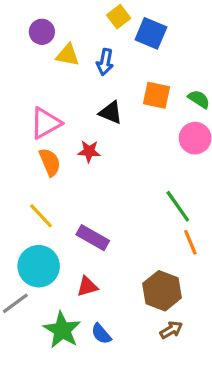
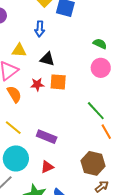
yellow triangle: (68, 55) -> (19, 50), moved
orange square: (157, 95) -> (58, 82), moved

